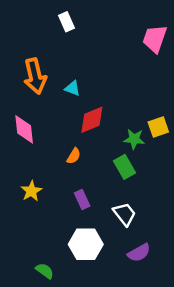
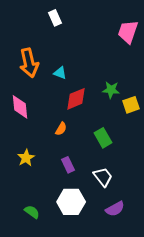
green star: (134, 139) -> (111, 90), moved
green semicircle: (45, 271) -> (32, 212), moved

